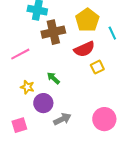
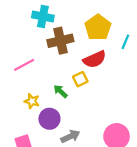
cyan line: (112, 33) -> (125, 42), turned 48
yellow square: (97, 67) -> (80, 79), moved

